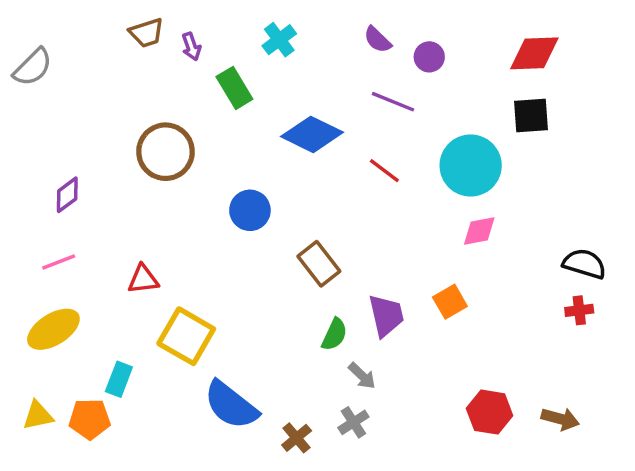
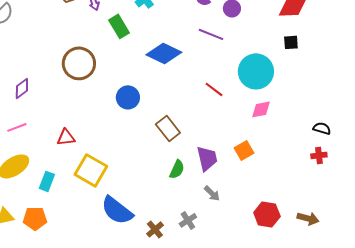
black square: (531, 115) -> (291, 42), size x0.7
red line: (384, 171) -> (214, 89), moved
black semicircle: (584, 264) -> (322, 128), size x0.7
gray arrow: (362, 376) -> (212, 193), moved
cyan rectangle: (119, 379) -> (47, 181), moved

